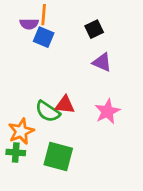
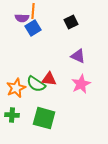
blue square: (44, 37) -> (33, 28), turned 35
purple triangle: (102, 62) -> (78, 56), moved
orange star: (21, 131) -> (16, 88), moved

